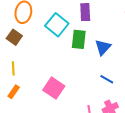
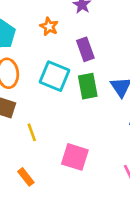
yellow line: (13, 68) -> (32, 132), moved
orange rectangle: (14, 92) -> (26, 177), turned -56

